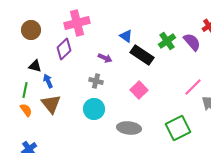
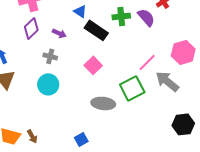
green cross: (167, 41) -> (121, 16), turned 30
purple diamond: (64, 49) -> (31, 28), moved
gray ellipse: (129, 128) -> (103, 103), moved
green square: (178, 128) -> (132, 88), moved

